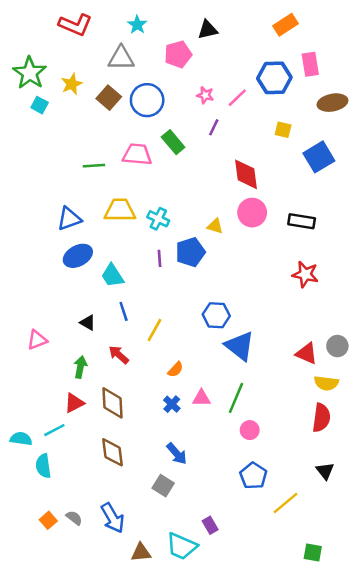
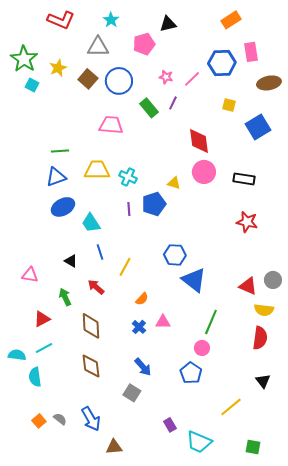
green rectangle: (173, 142) -> (149, 108), moved
green line: (94, 166) -> (60, 151), moved
pink triangle: (37, 340) -> (30, 275), turned 30
green arrow: (80, 367) -> (65, 297), turned -36
green line: (236, 398) -> (211, 322), moved
red triangle: (74, 403) -> (42, 319), moved
blue pentagon: (253, 476) -> (191, 373), moved
cyan trapezoid: (182, 546) -> (199, 442), moved

